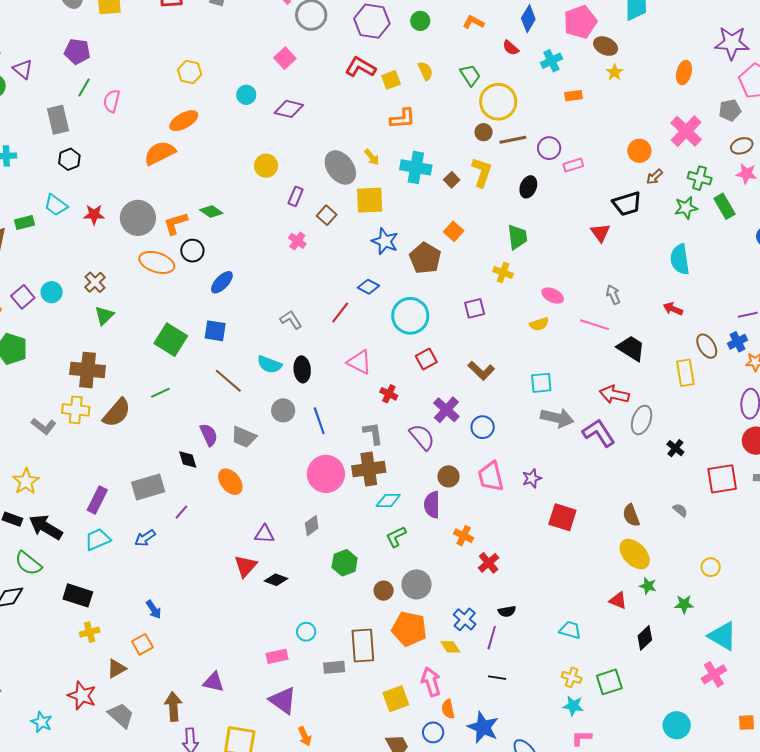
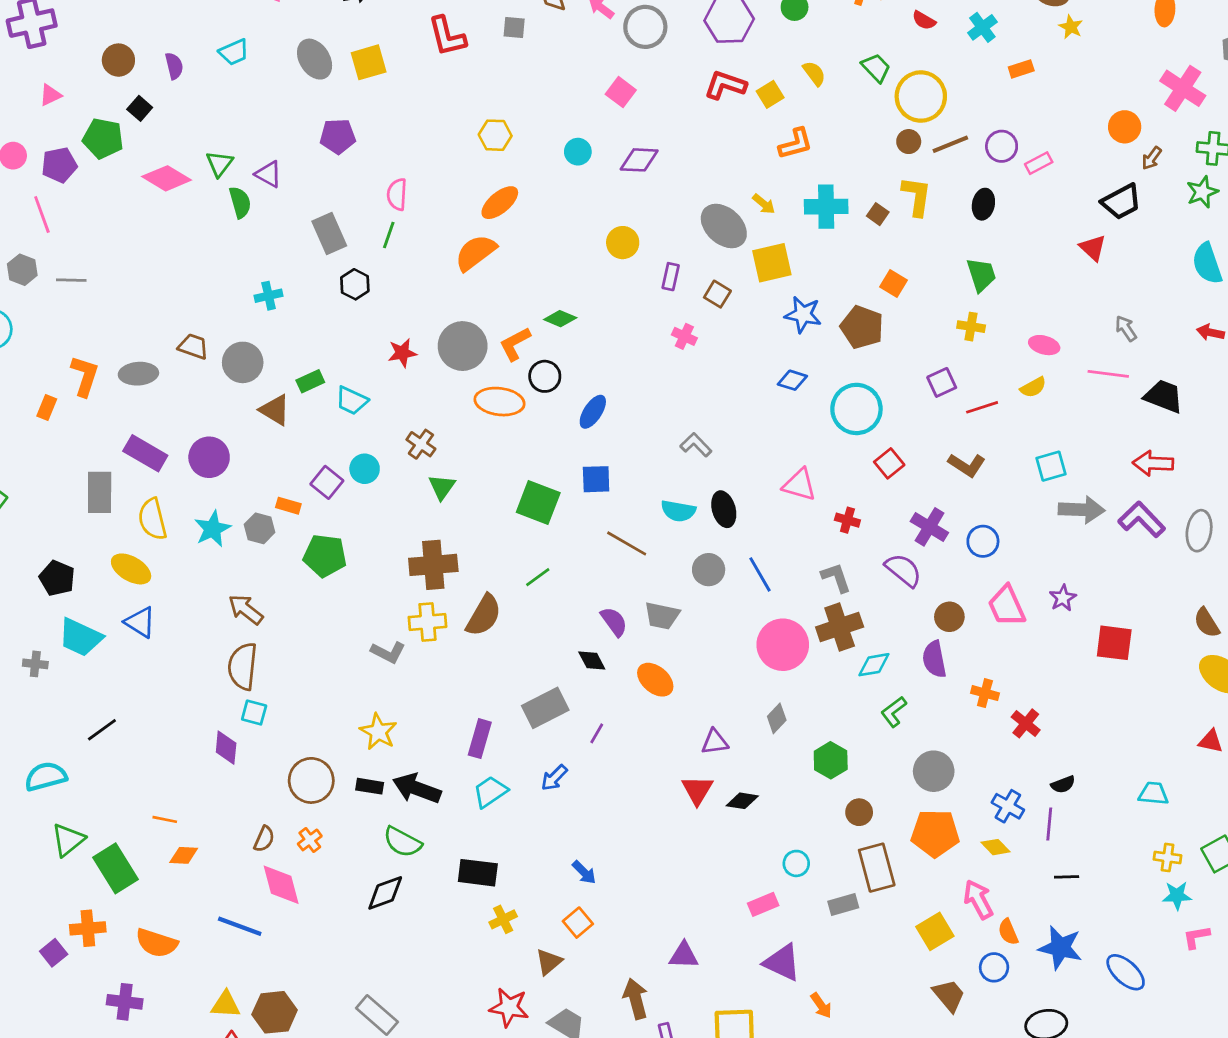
green line: (84, 88) -> (389, 235), moved
cyan trapezoid: (56, 205) -> (352, 401), moved
red line: (340, 312) -> (982, 407), moved, turned 45
gray ellipse: (642, 420) -> (1199, 531), moved
brown circle: (384, 591) -> (859, 812), moved

